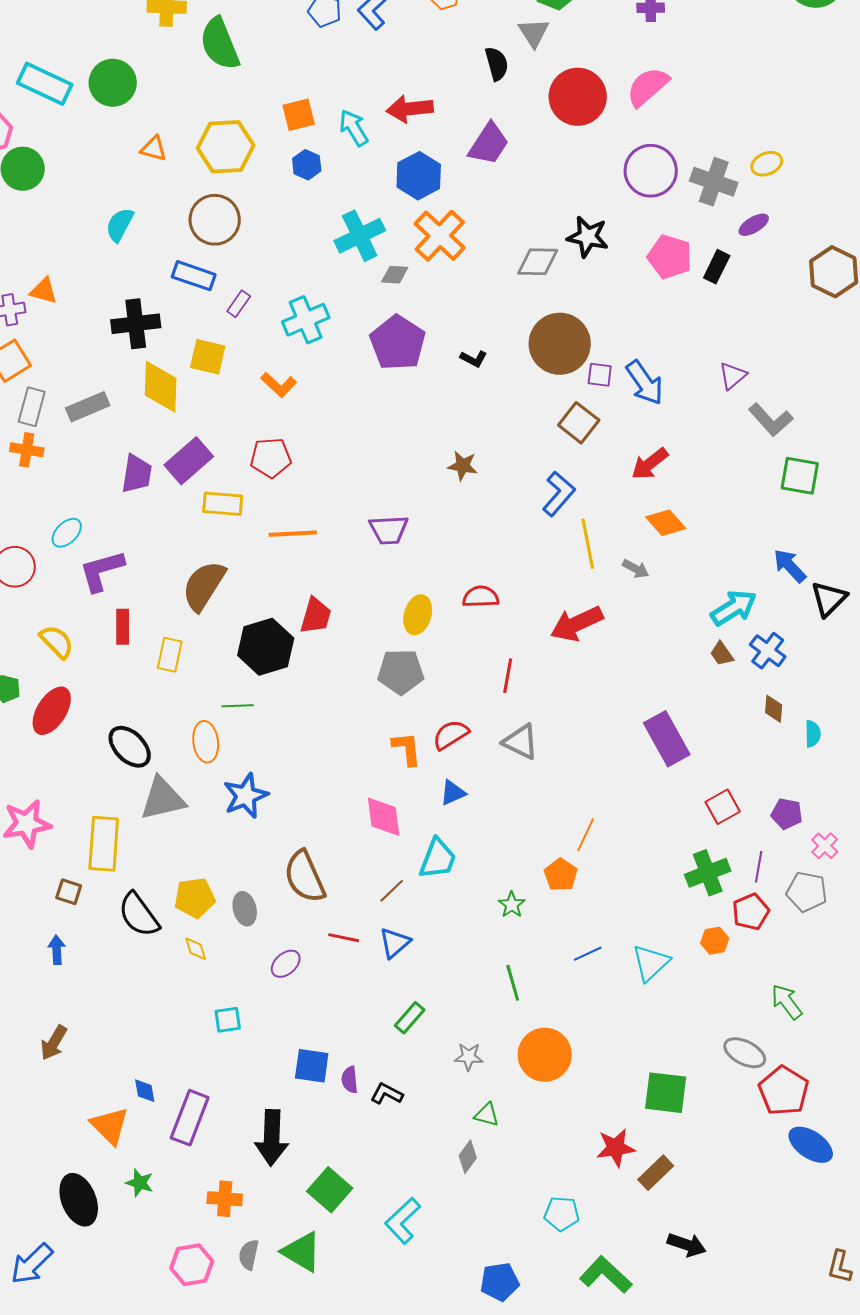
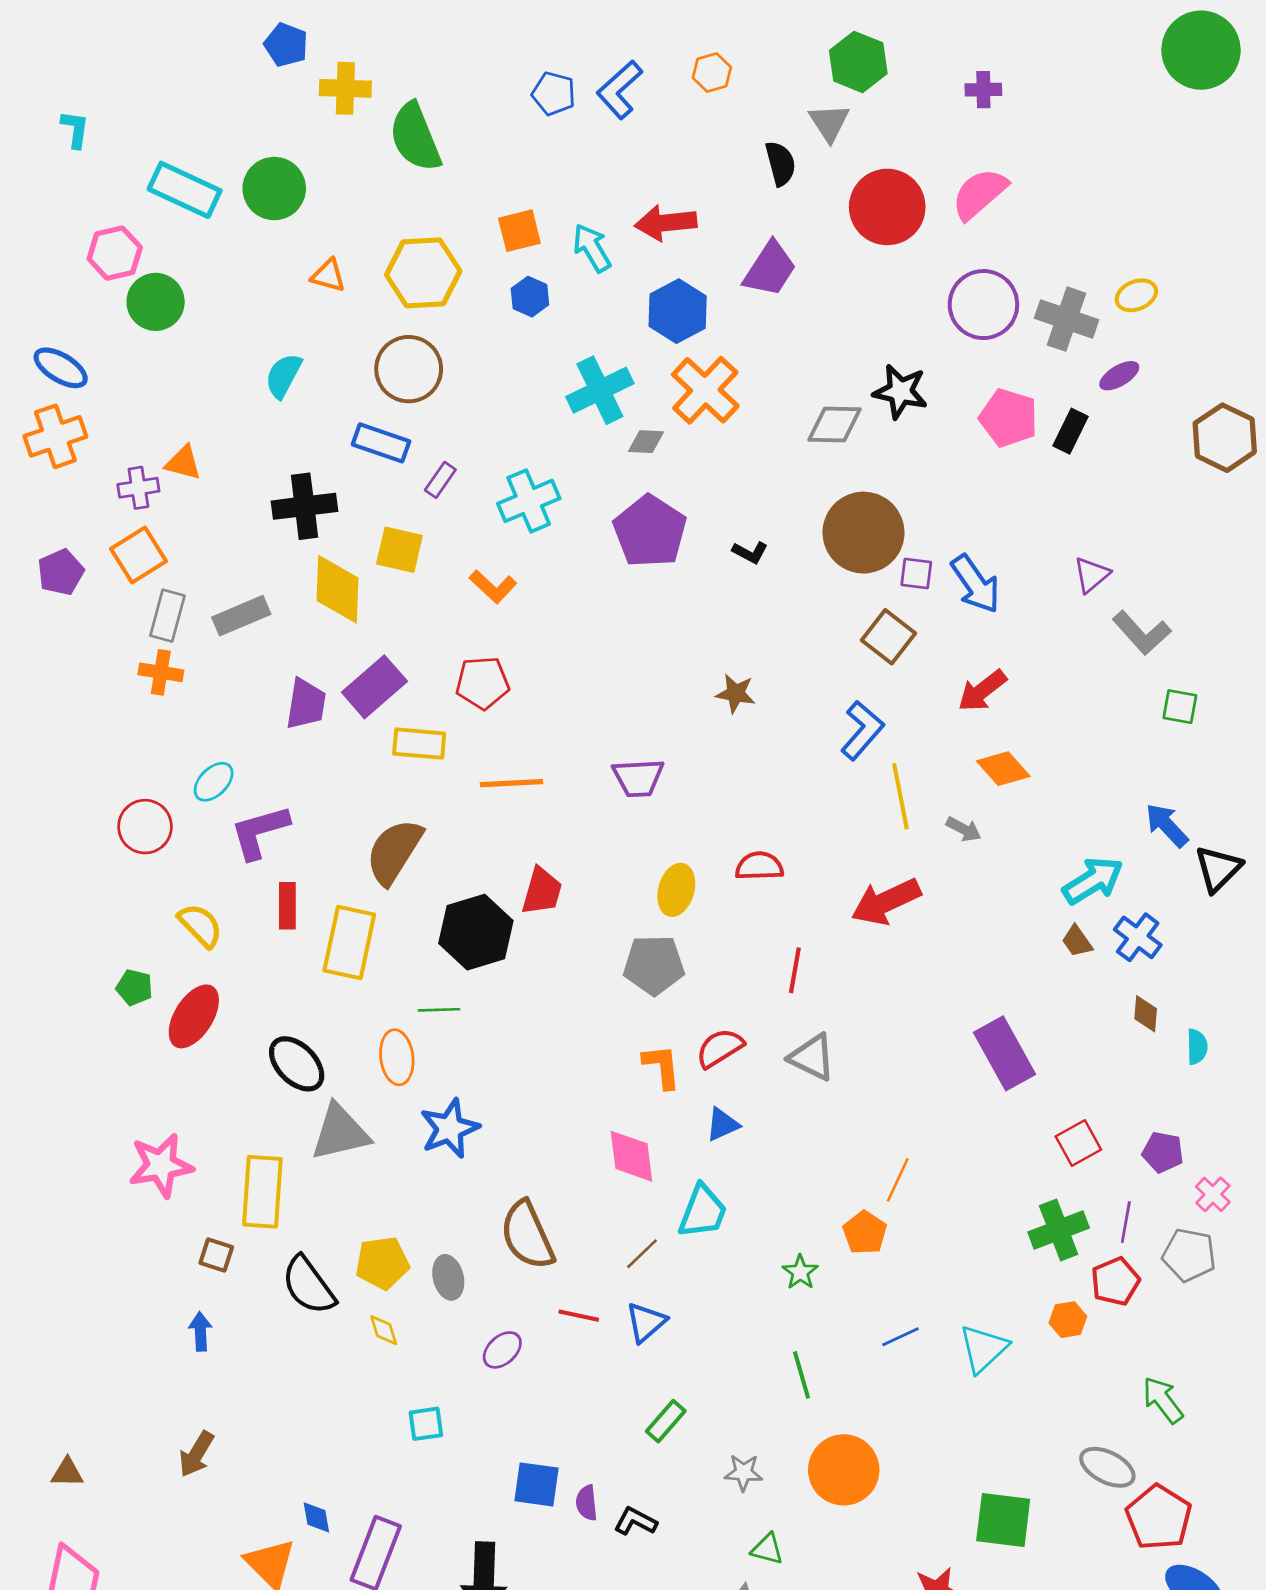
green square: (800, 476) -> (1180, 707), size x0.7
yellow rectangle: (170, 655) -> (349, 943), size x1.6

